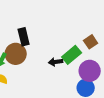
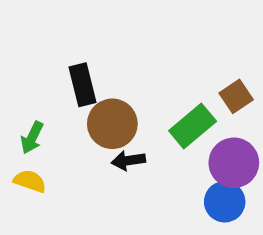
brown circle: (16, 54) -> (112, 124), moved
black arrow: (56, 62) -> (128, 160), moved

